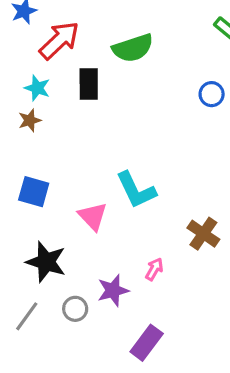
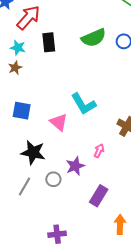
green semicircle: (133, 48) -> (94, 38), moved

